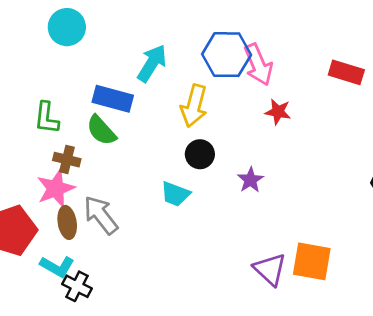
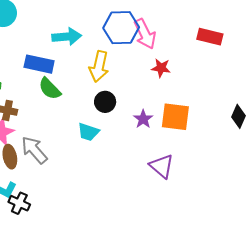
cyan arrow: (152, 63) -> (67, 37), turned 56
green semicircle: (101, 130) -> (50, 89), moved
orange square: (312, 261) -> (175, 117), moved
purple triangle: (270, 269) -> (162, 166), moved

